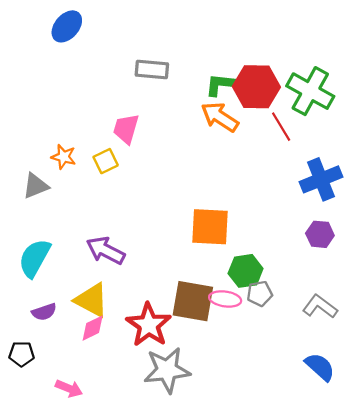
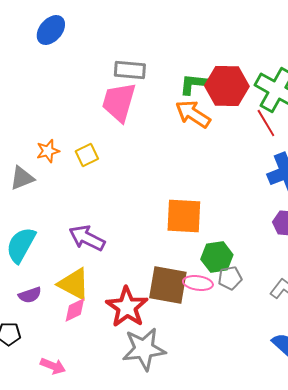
red line: (281, 127) -> (266, 123), moved
pink trapezoid: (126, 129) -> (119, 102), moved, size x1.4
orange star: (64, 157) -> (48, 151), turned -30

